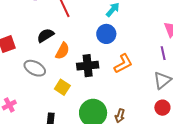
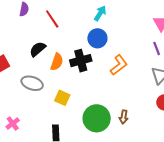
black cross: (88, 66) -> (81, 61), moved

